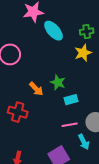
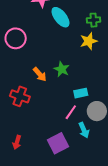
cyan rectangle: (71, 100) -> (81, 93), moved
pink line: (70, 125) -> (71, 112), turned -49

